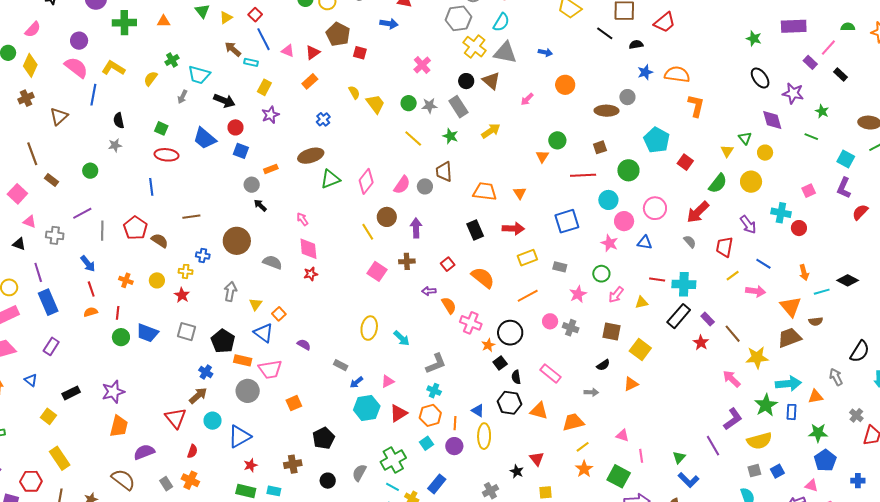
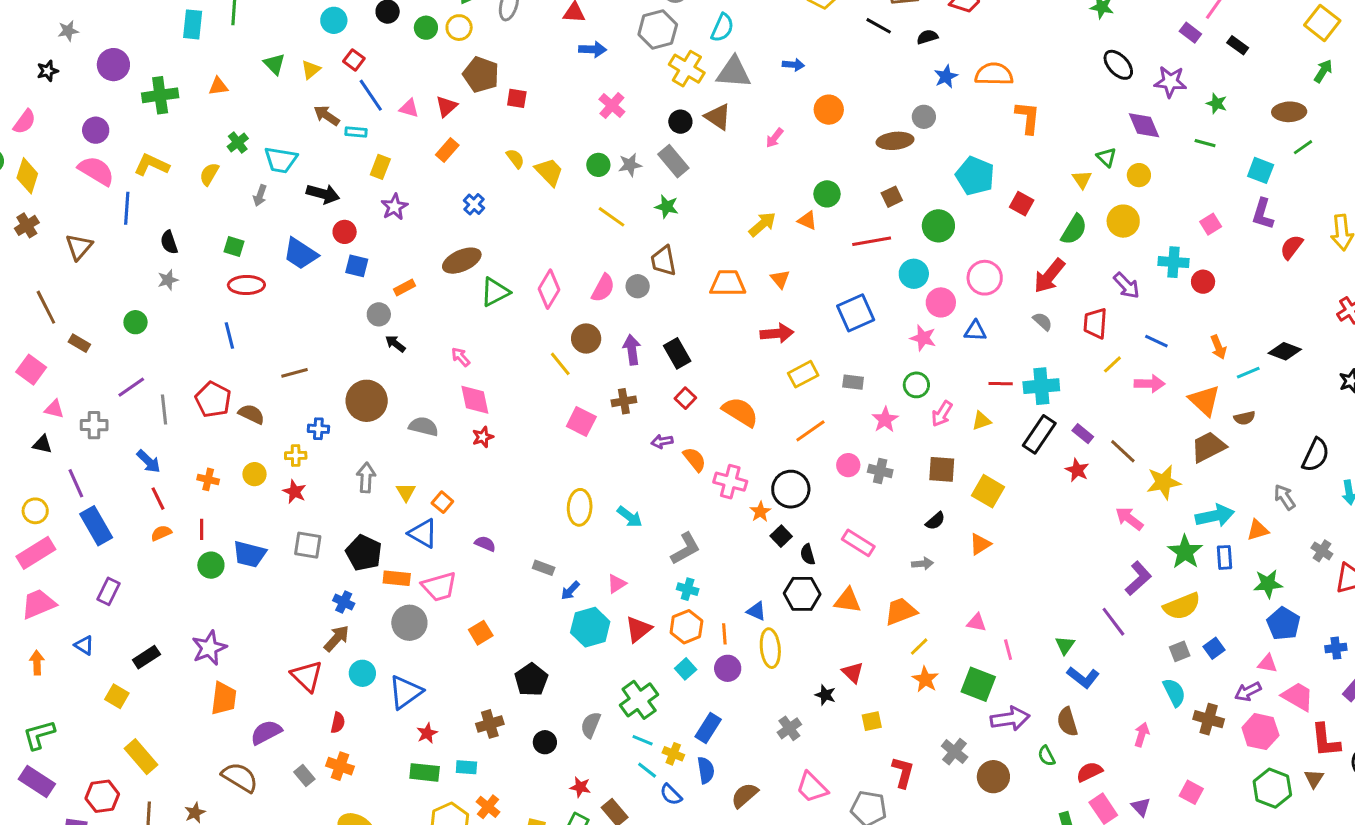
blue arrow: (389, 24) -> (593, 49), moved
yellow arrow: (491, 131) -> (762, 224), moved
orange triangle: (542, 156) -> (807, 220), turned -32
black rectangle: (475, 230) -> (677, 353), moved

